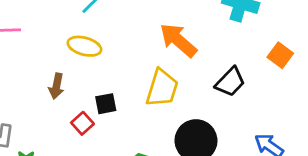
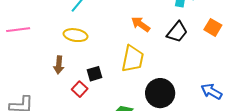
orange arrow: (178, 40) -> (141, 24), size x0.7
black trapezoid: (230, 82) -> (177, 32), moved

